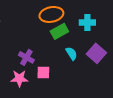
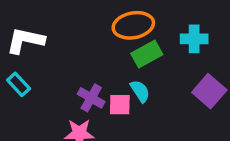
cyan semicircle: (71, 53) -> (140, 91), moved
pink square: (43, 72) -> (120, 105), moved

